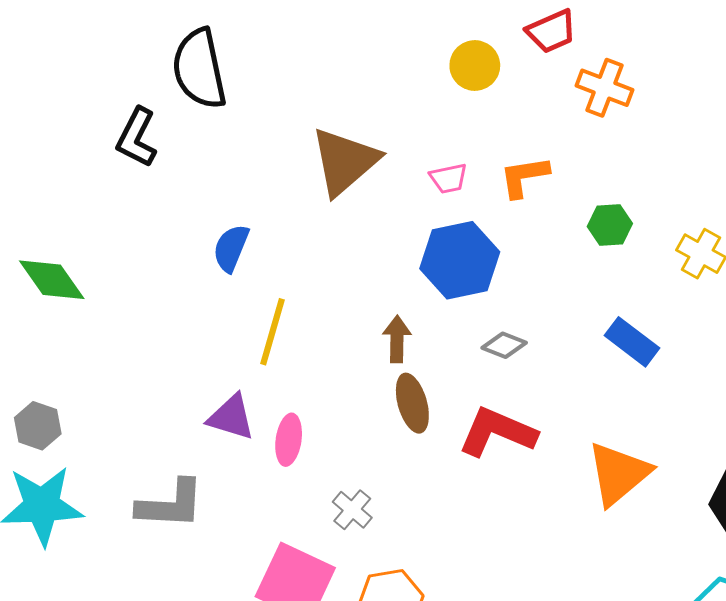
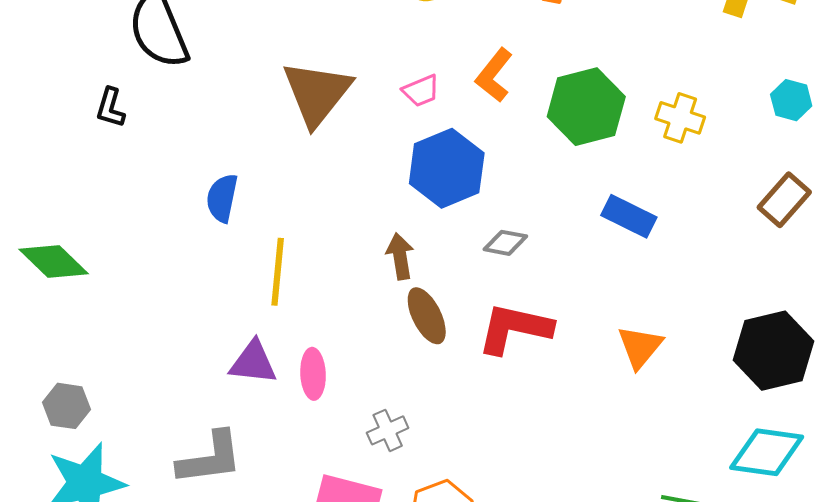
black L-shape: (137, 138) -> (110, 108), size x0.7
orange L-shape: (524, 177) -> (494, 75), turned -32
green hexagon: (610, 225) -> (586, 107), size x1.8
orange triangle: (619, 474) -> (640, 347), size x0.7
gray cross: (352, 510) -> (388, 430), turned 36

